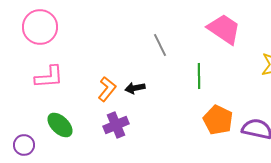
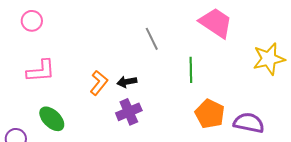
pink circle: (40, 27) -> (32, 21), size x0.6
purple cross: (116, 125) -> (129, 112), moved

